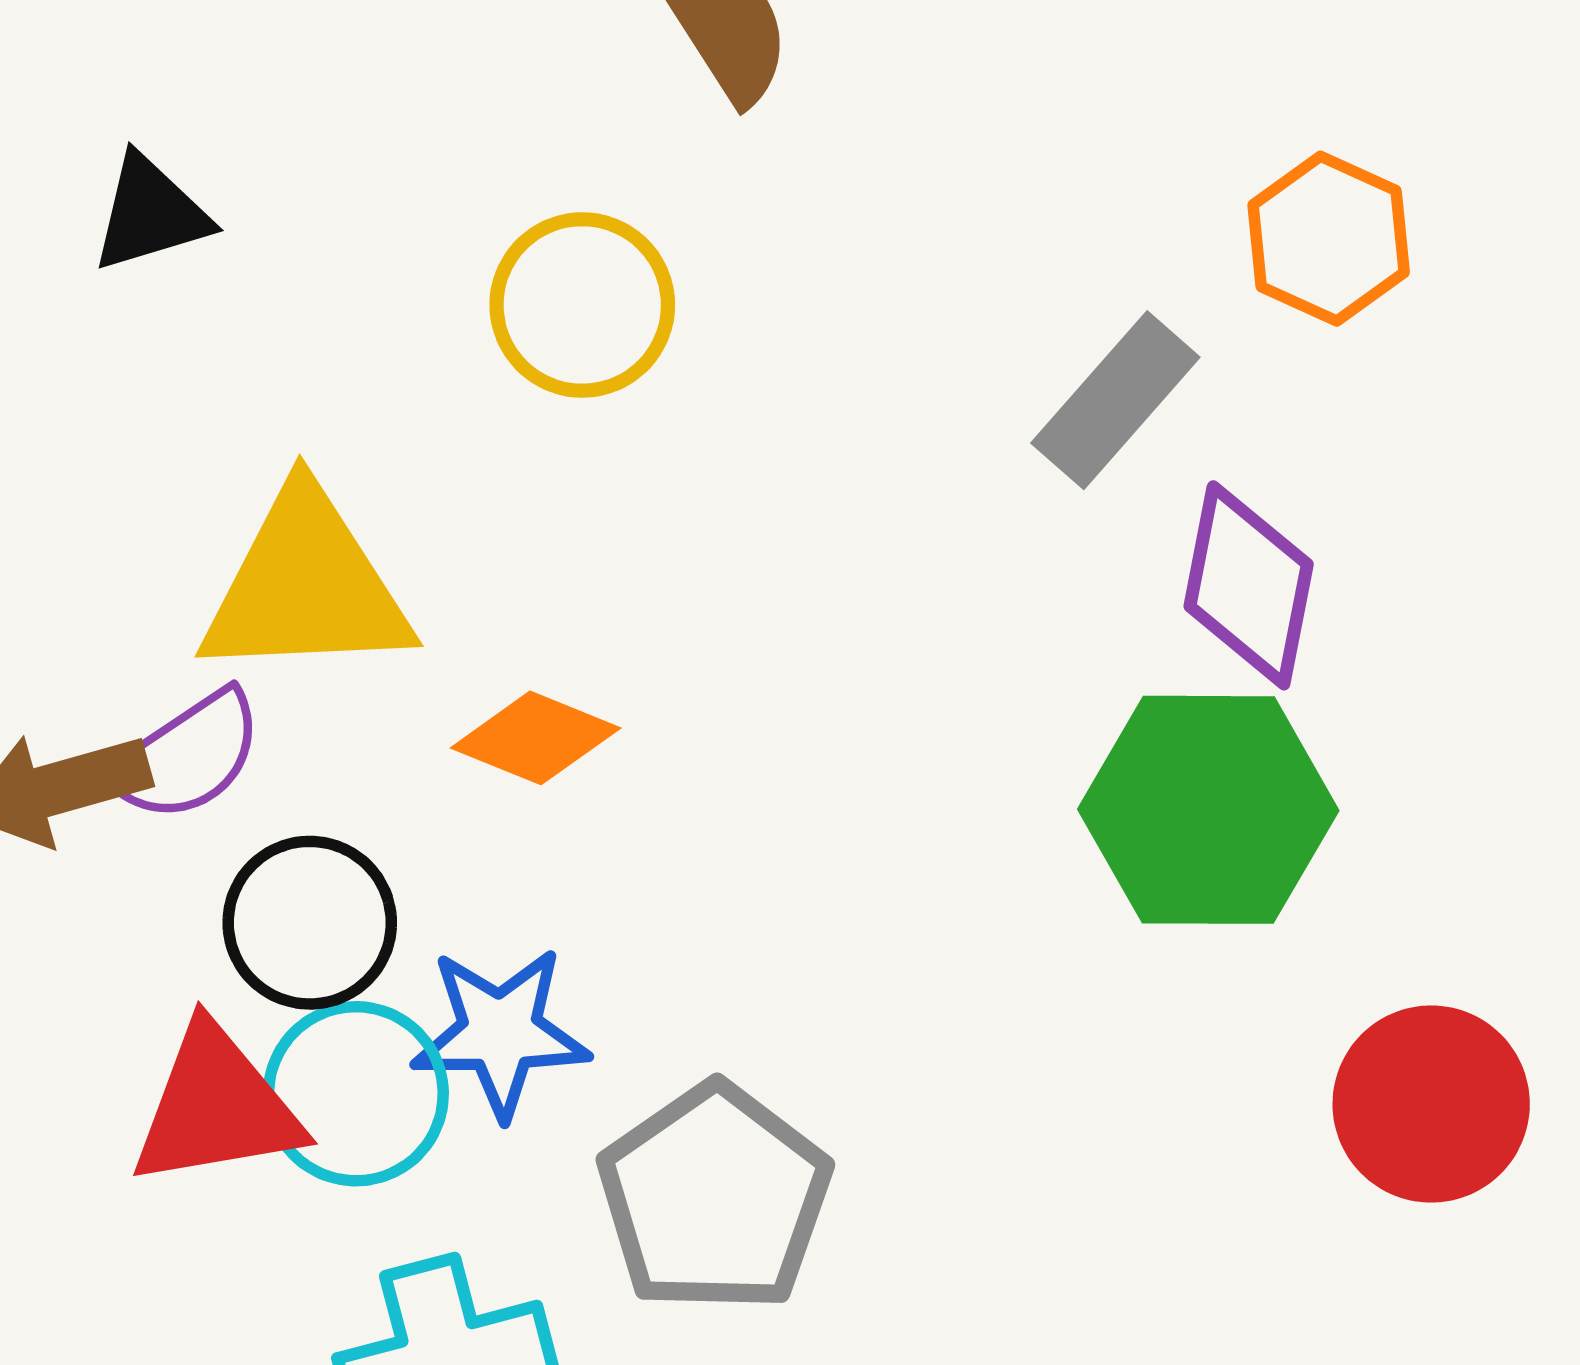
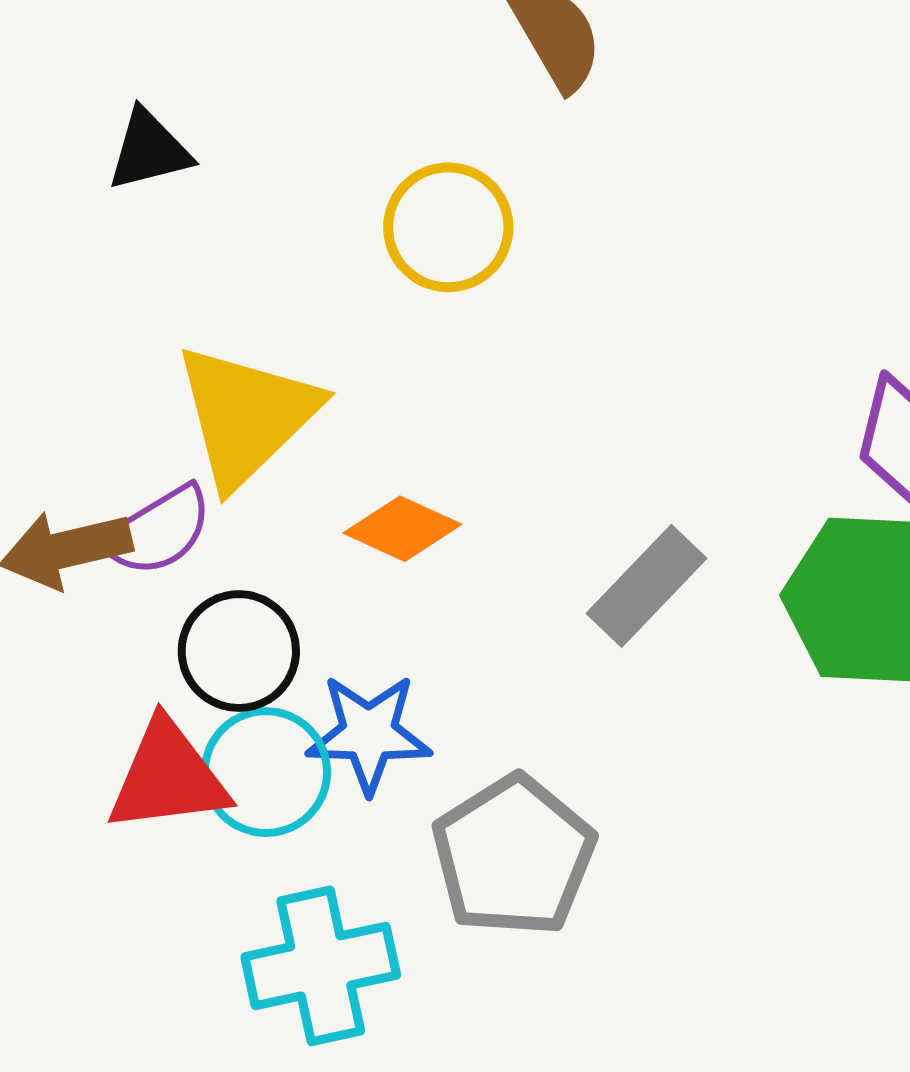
gray rectangle: (1115, 400) -> (647, 586), moved
yellow triangle: (306, 586) -> (246, 415), turned -44

